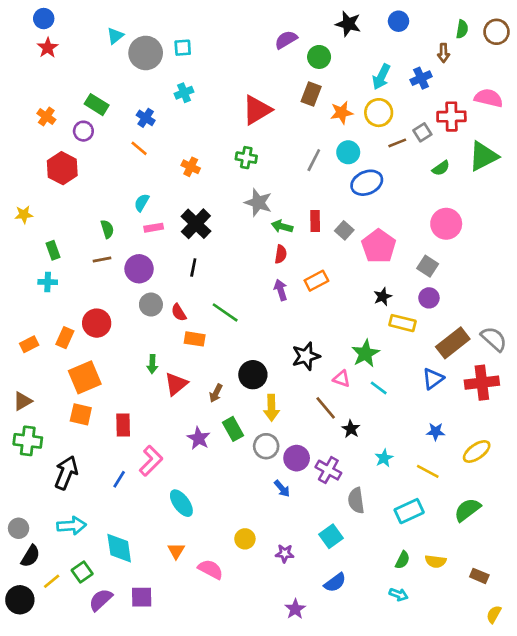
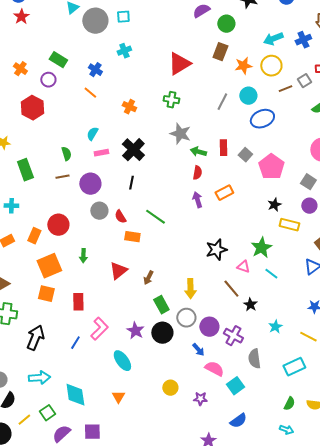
cyan arrow: (381, 77) -> (273, 39), turned 42
green rectangle: (53, 250) -> (25, 170), size x1.5
cyan cross: (48, 282) -> (11, 206), moved
green arrow: (152, 364) -> (83, 256), moved
black circle: (253, 375) -> (162, 333), moved
purple star: (199, 438) -> (135, 331), moved
pink semicircle: (211, 569) -> (214, 369), moved

